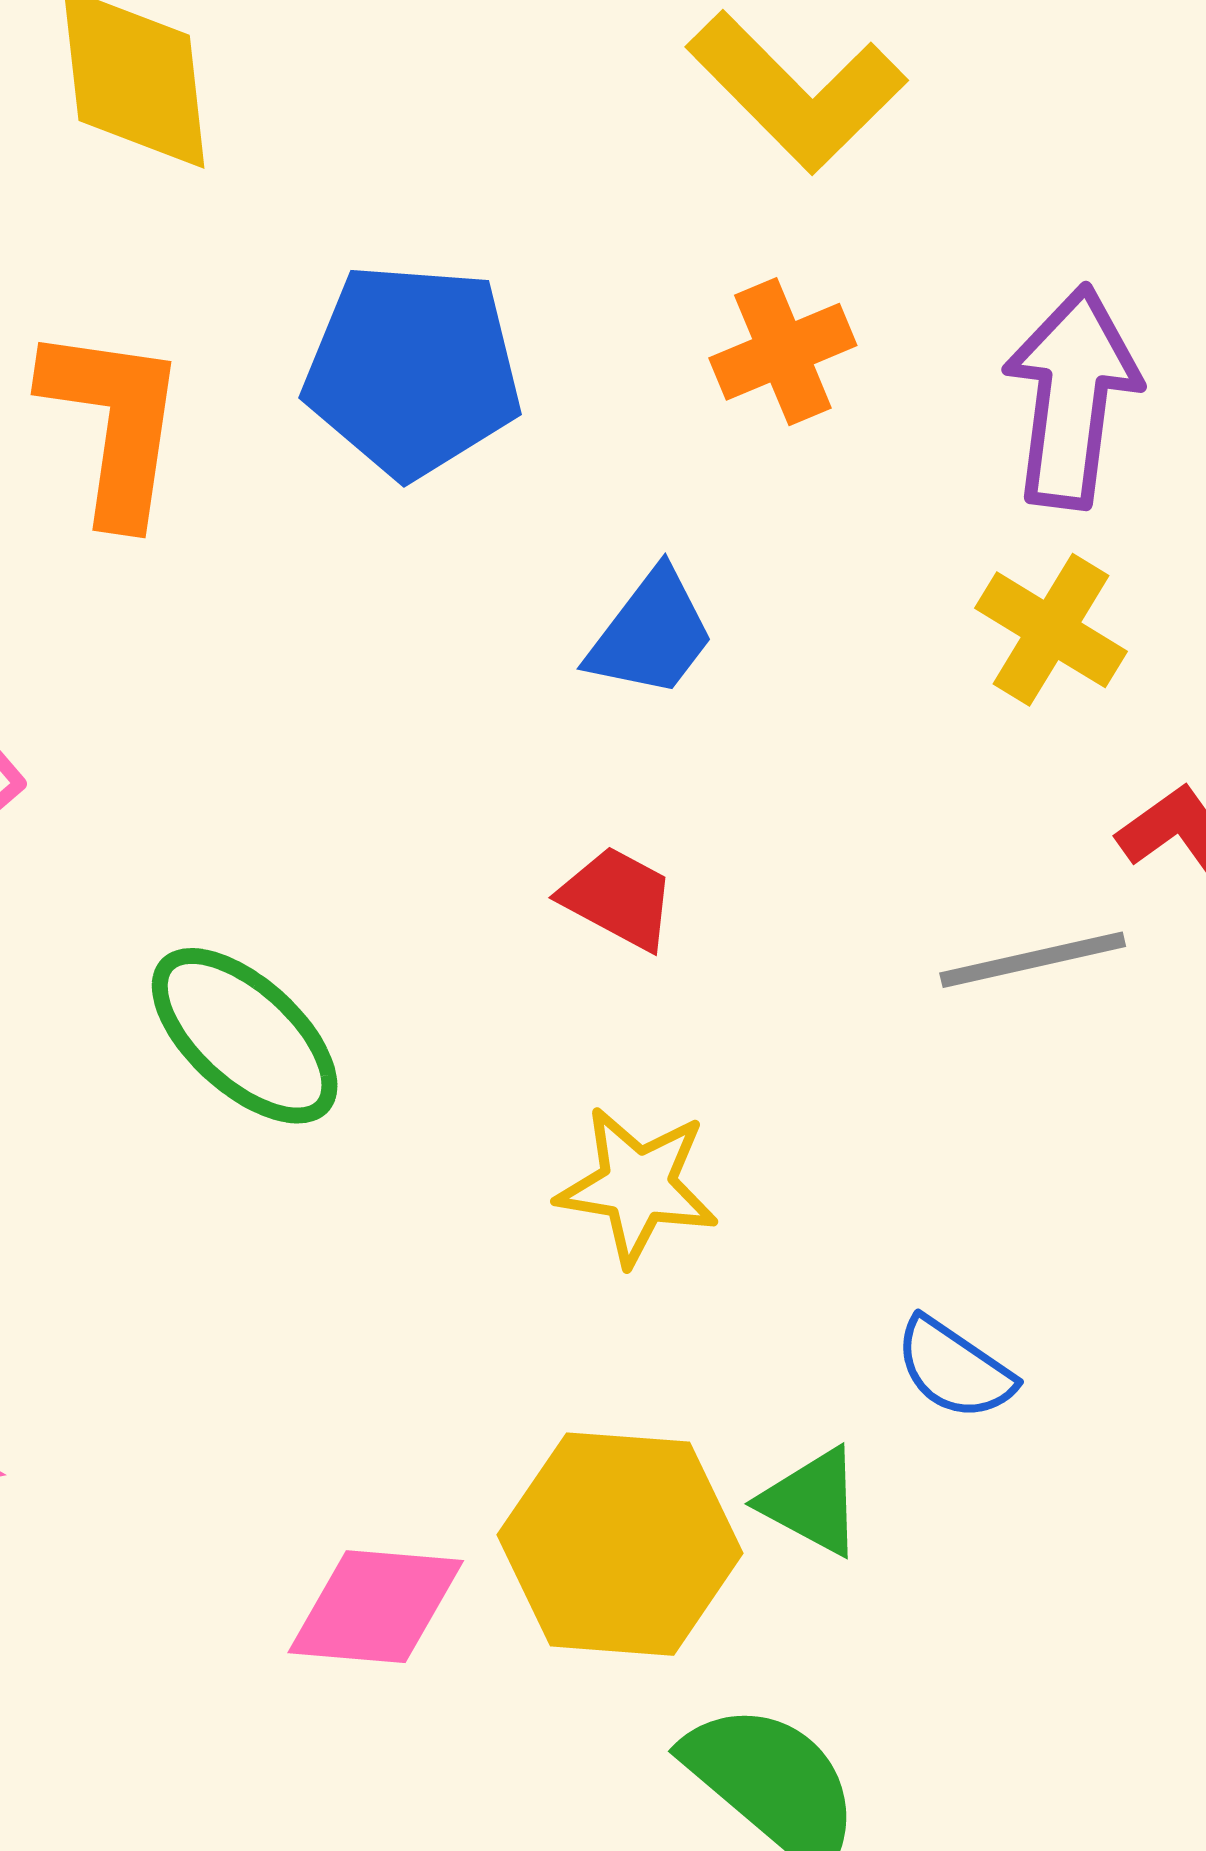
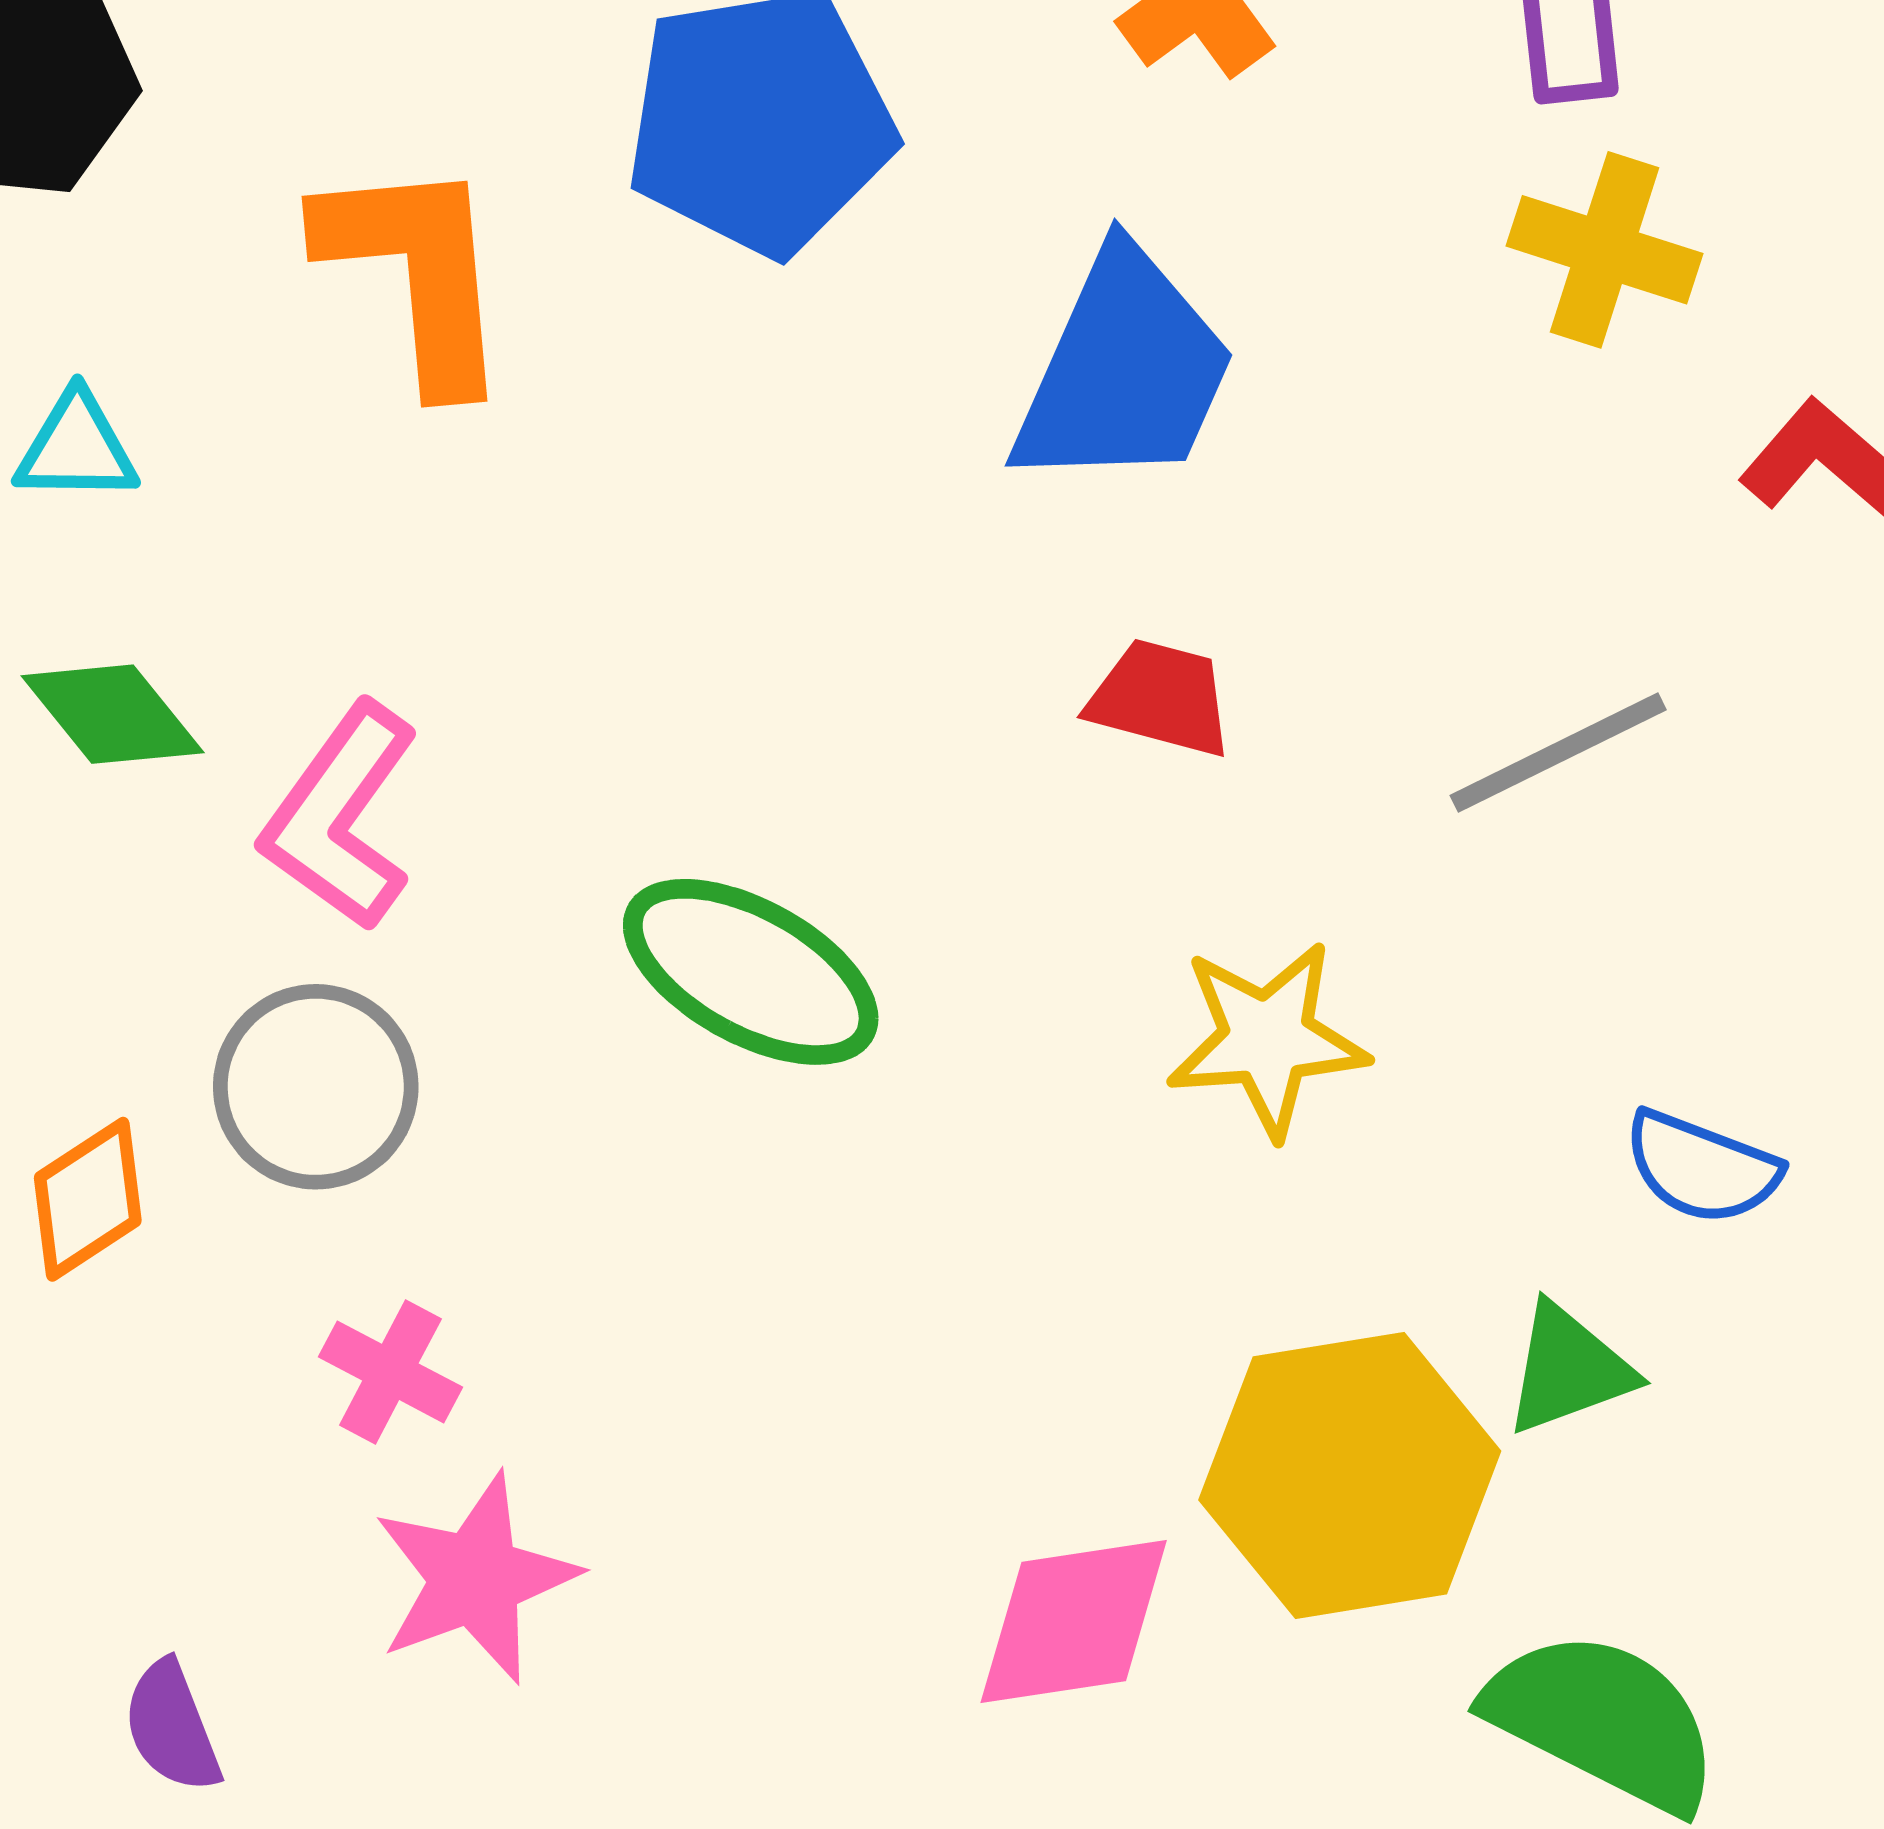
blue trapezoid: (651, 634) -> (1124, 370), size x1.5
gray line: (1033, 960) -> (1558, 753), moved
green triangle: (812, 1502) -> (1569, 1369), turned -35

